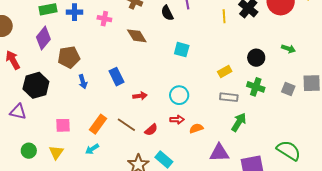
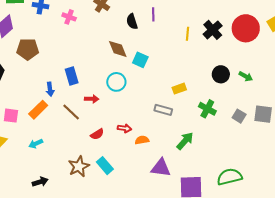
brown diamond: (137, 36) -> (118, 49), moved
black circle: (256, 58) -> (221, 74), moved
blue arrow: (83, 82) -> (50, 89), moved
cyan circle: (179, 95) -> (116, 82), moved
gray rectangle: (229, 97) -> (163, 110), moved
orange rectangle: (98, 124) -> (38, 110), moved
brown line: (126, 125) -> (71, 112), moved
green semicircle: (289, 150) -> (230, 177), turned -55

